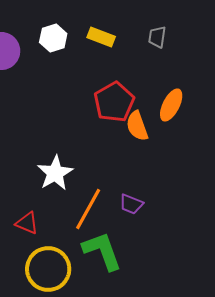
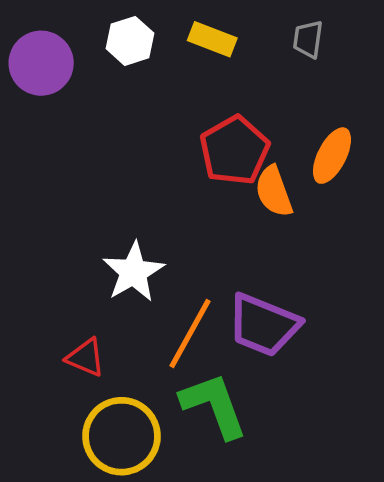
purple trapezoid: (131, 204) -> (264, 325), size x1.8

